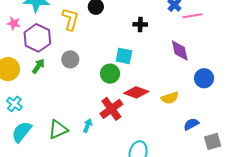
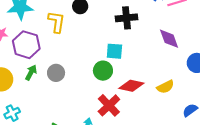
black cross: (140, 24) -> (127, 18), size x1.5
gray circle: (70, 59) -> (56, 73), moved
cyan cross: (14, 104) -> (12, 113), turned 35

